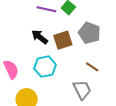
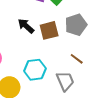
gray pentagon: (89, 33) -> (76, 25), turned 30
cyan hexagon: (45, 67) -> (35, 70), moved

